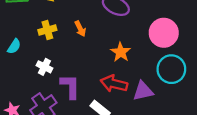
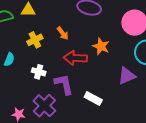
red arrow: (114, 84) -> (75, 58), moved

